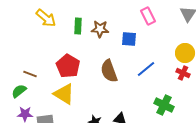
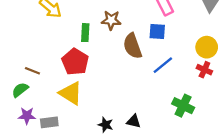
green rectangle: (78, 26) -> (85, 33), moved
blue square: (129, 39) -> (157, 31), moved
brown semicircle: (109, 71) -> (133, 46), moved

